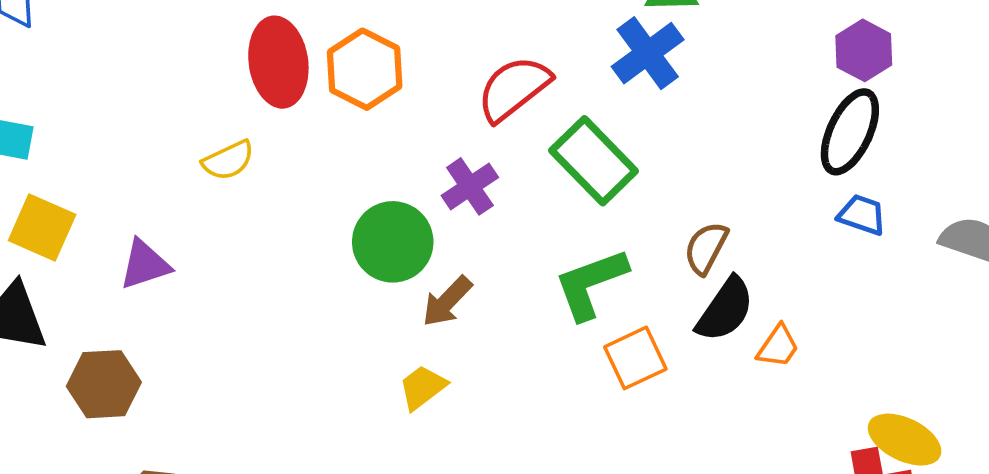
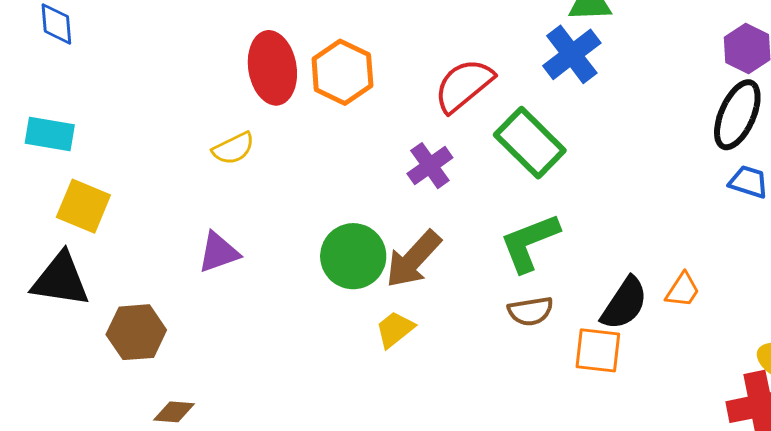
green circle: (393, 242) -> (353, 256), moved
brown semicircle: (706, 248) -> (531, 311), moved, turned -126
purple triangle: (145, 265) -> (219, 252), moved
brown arrow: (447, 301) -> (413, 259), size x1.4
black semicircle: (725, 310) -> (624, 303), moved
orange square: (635, 358) -> (598, 350), moved, turned 33

